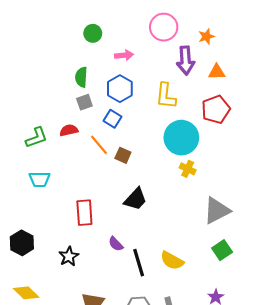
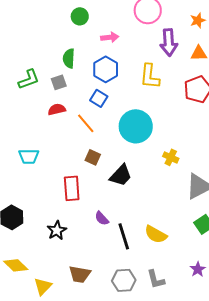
orange star: (206, 36) -> (198, 20), moved
gray square: (84, 102) -> (59, 82), moved
green L-shape: (36, 138) -> (29, 79), moved
cyan circle: (181, 138) -> (136, 126), moved
brown square: (123, 155) -> (93, 157), moved
yellow cross: (188, 169) -> (171, 157), moved

